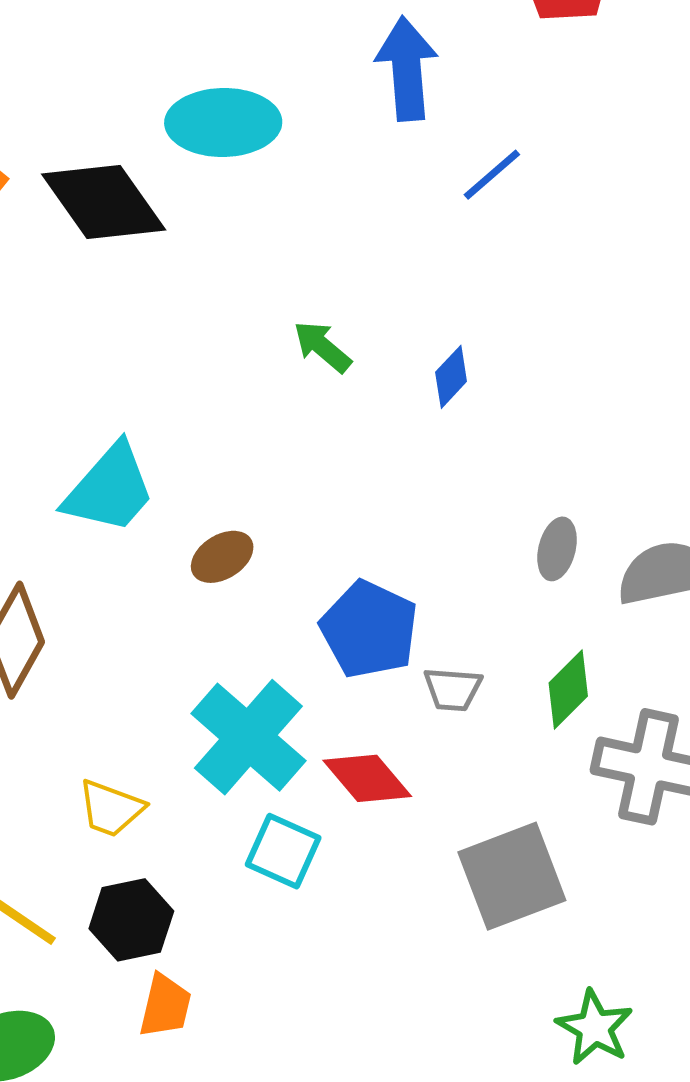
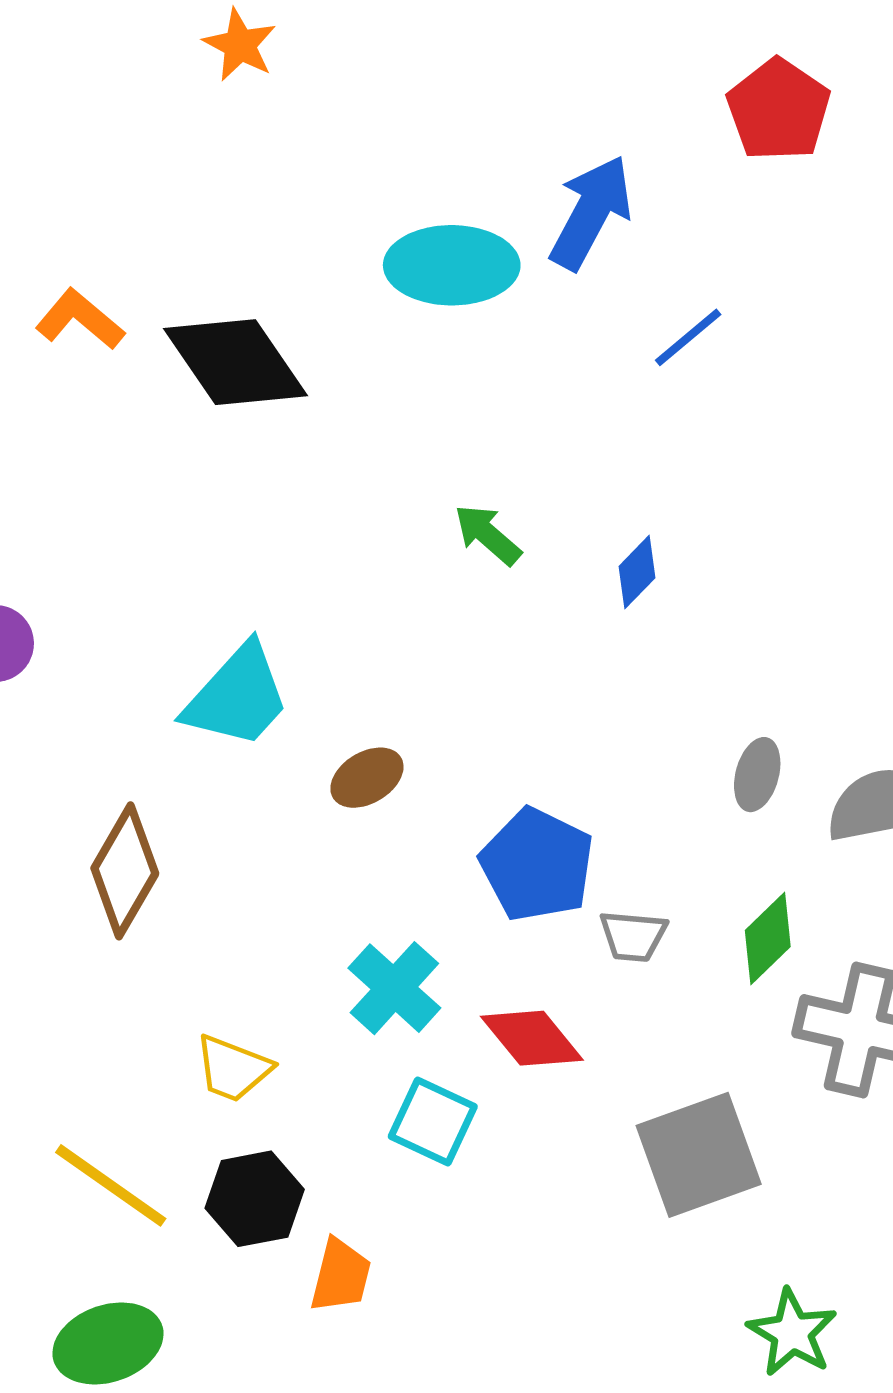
blue arrow: (407, 69) -> (591, 212), turned 32
cyan ellipse: (223, 123) -> (452, 265), moved
cyan cross: (248, 737) -> (394, 988), size x0.7
orange trapezoid: (165, 1006) -> (341, 1276), moved

